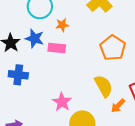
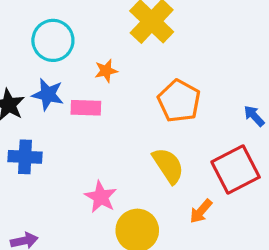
orange star: (62, 25) -> (106, 71), moved
orange arrow: (118, 106) -> (201, 211), moved

